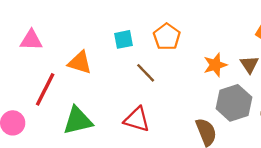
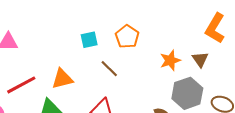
orange triangle: (80, 63) -> (62, 79), moved, turned -30
red line: (45, 89) -> (21, 85), turned 36

